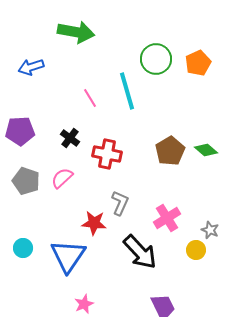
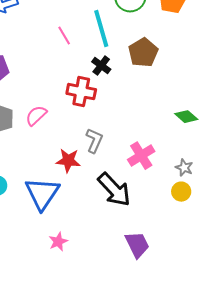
black cross: (70, 138) -> (101, 66), moved
green diamond: (206, 150) -> (186, 117), moved
brown pentagon: (170, 151) -> (143, 53), moved
yellow circle: (196, 250) -> (181, 192), moved

